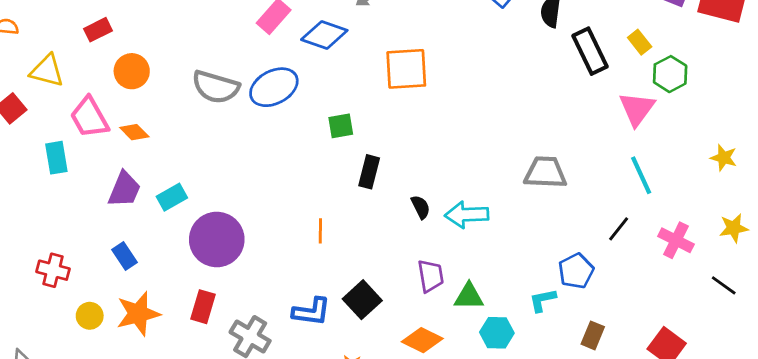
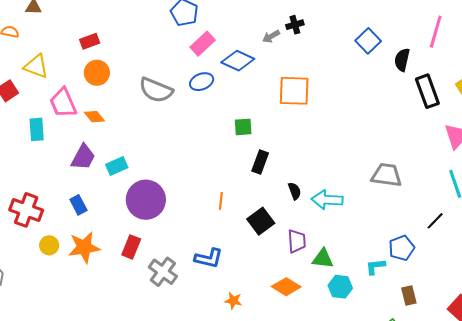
red rectangle: (98, 30) -> (90, 41), moved
blue ellipse: (274, 87) -> (202, 82), moved, size x0.7
red cross: (53, 270) -> (26, 210), size x1.4
black square: (362, 300) -> (261, 221), moved
brown rectangle: (593, 335) -> (409, 296), turned -42

